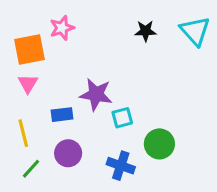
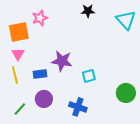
black star: (146, 31) -> (88, 11), moved
cyan square: (122, 118) -> (89, 76), moved
yellow line: (23, 133) -> (15, 75), moved
green circle: (159, 144) -> (126, 93), moved

